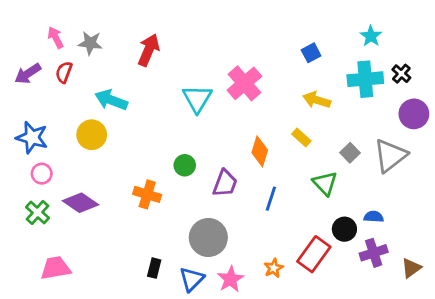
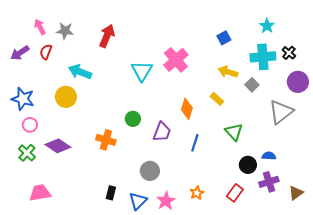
gray square: (350, 153) -> (252, 85), moved
gray circle: (208, 238) -> (150, 171), size x0.7
red rectangle: (314, 254) -> (235, 193), moved, size x0.7

